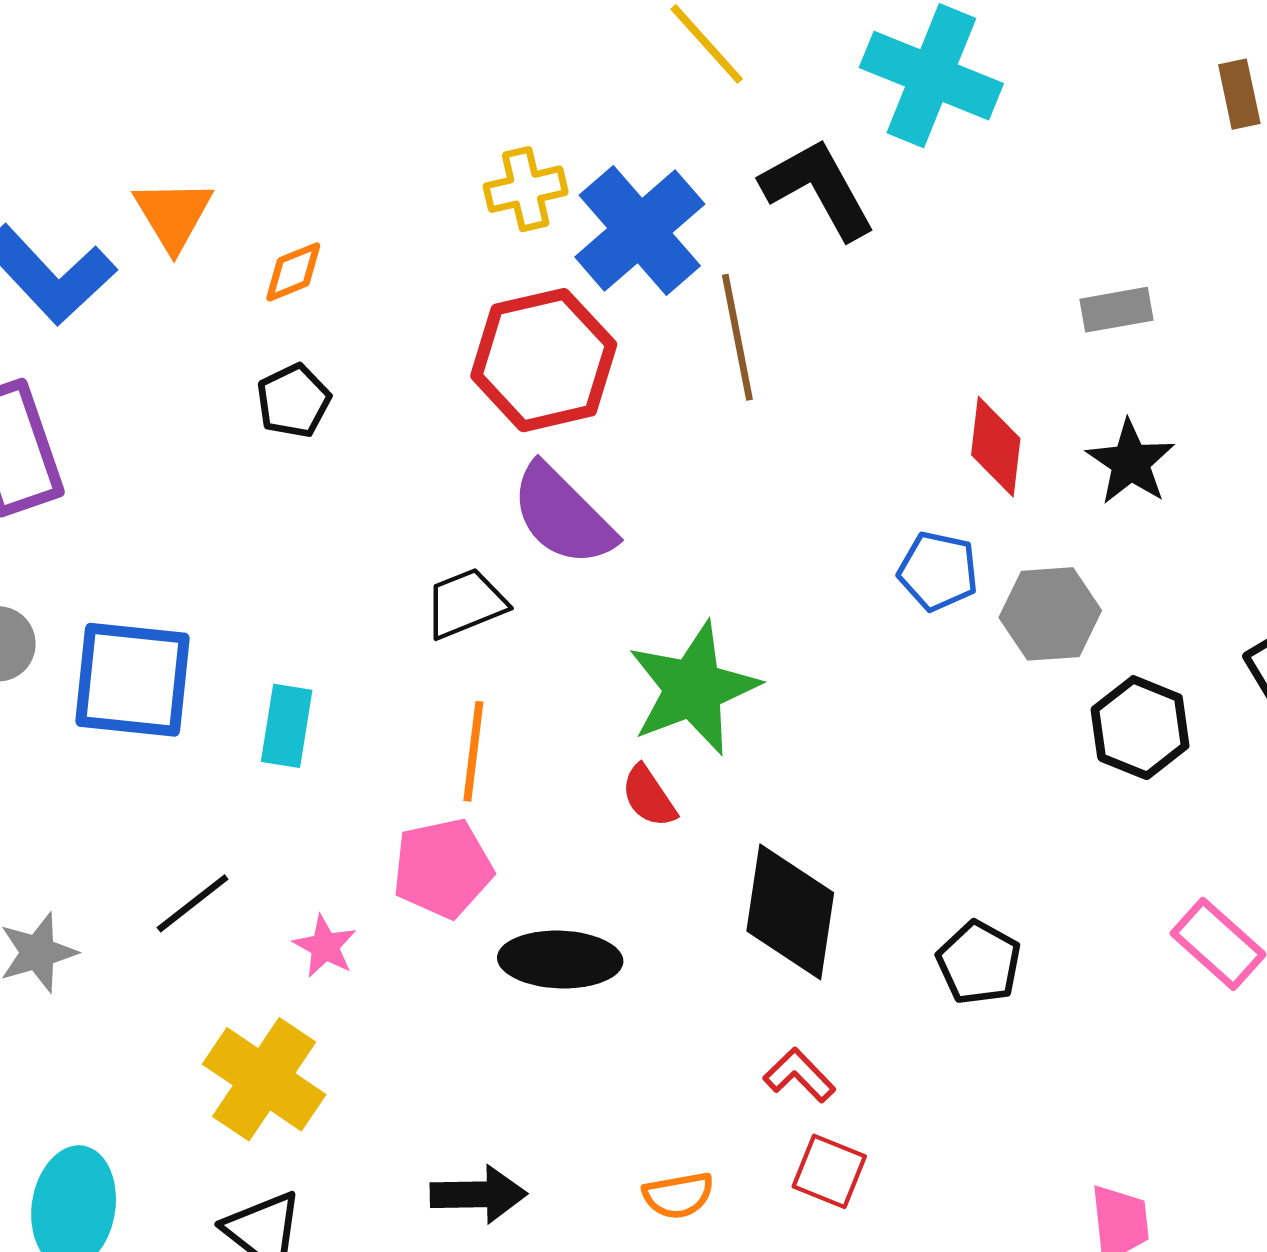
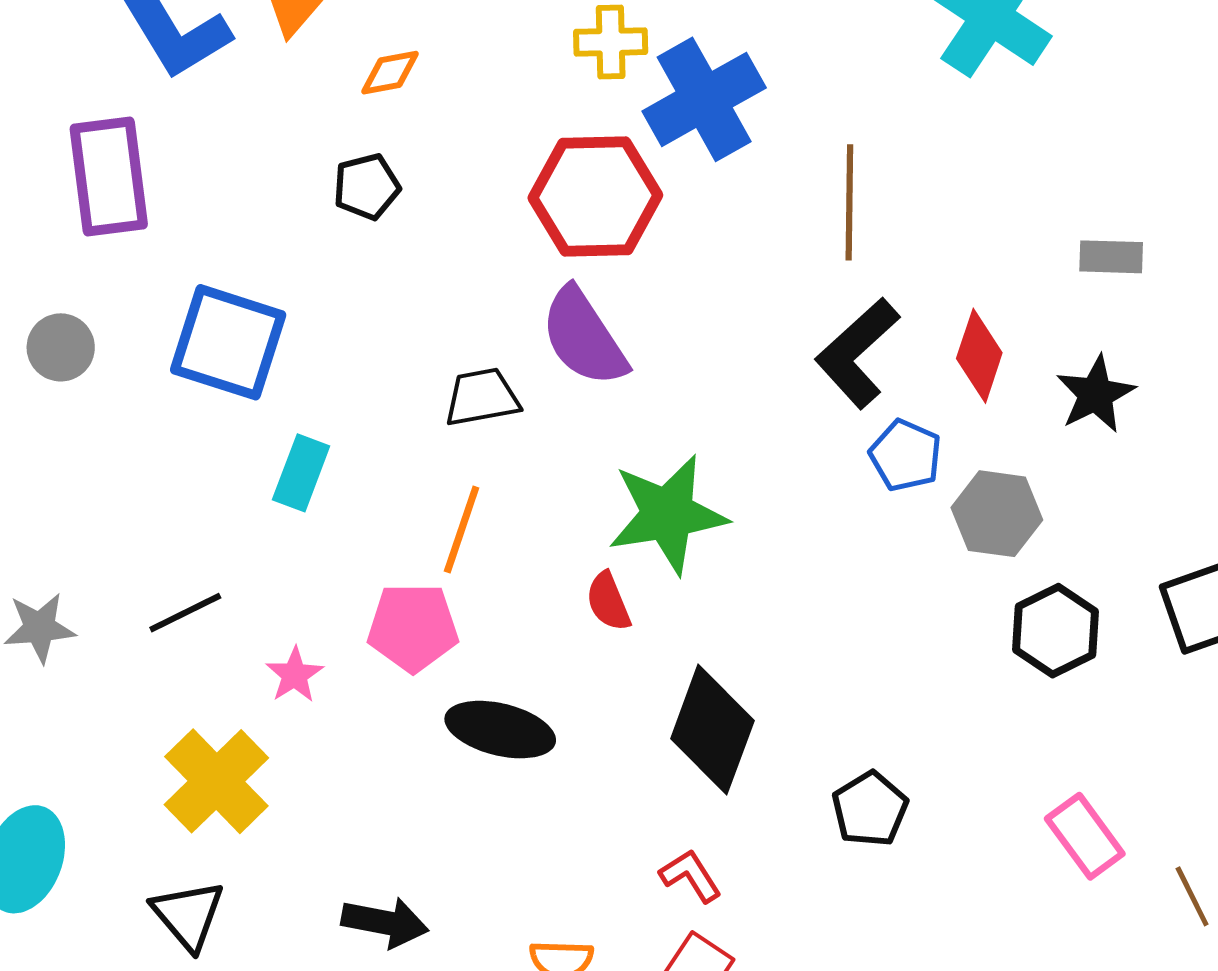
black L-shape: (818, 189) -> (857, 353), moved, turned -115
brown line: (737, 337) -> (849, 202), moved
blue square: (132, 680) -> (228, 342), moved

